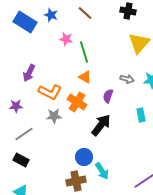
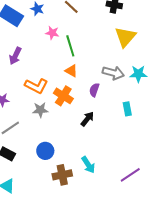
purple arrow: (29, 73) -> (15, 56), moved
gray arrow: (127, 79) -> (113, 73), size x1.5
black arrow: (101, 125) -> (87, 119), size x0.7
blue circle: (84, 157) -> (45, 151), moved

